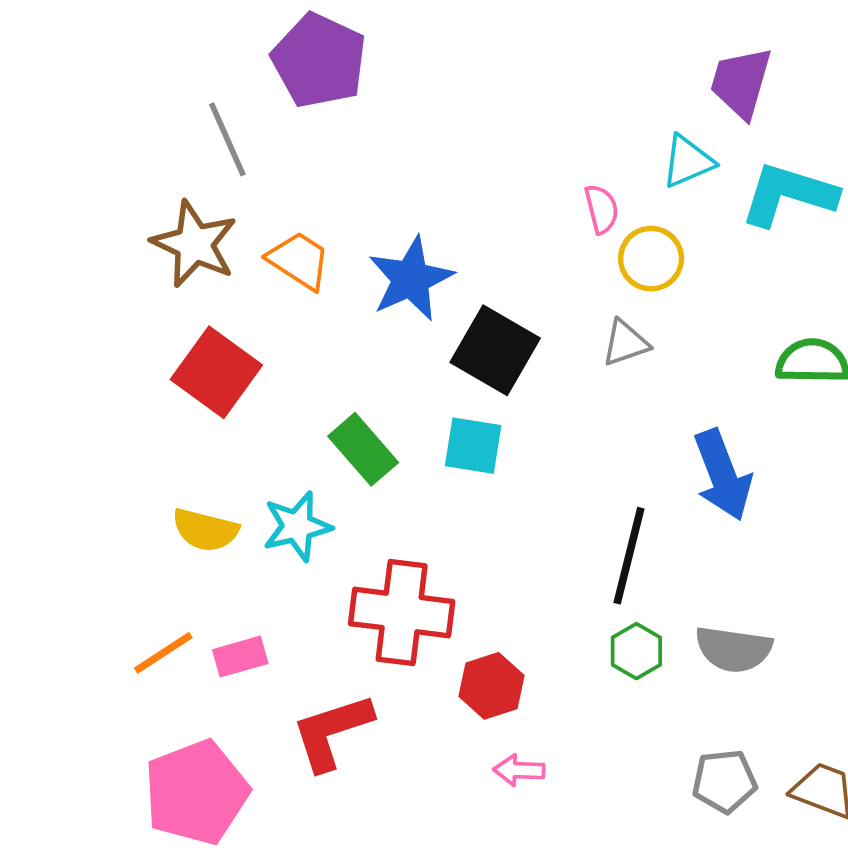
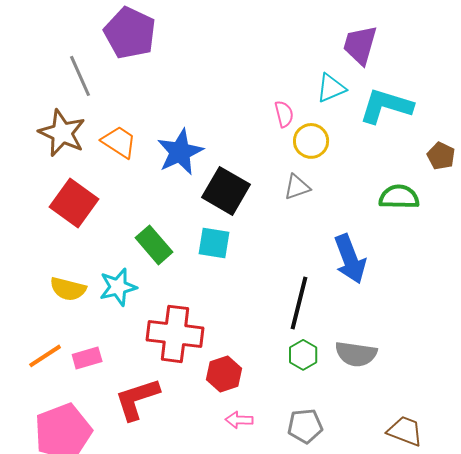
gray pentagon: (724, 781) -> (305, 426), moved

